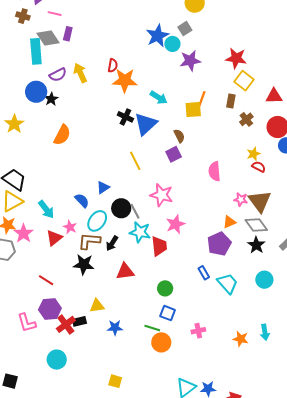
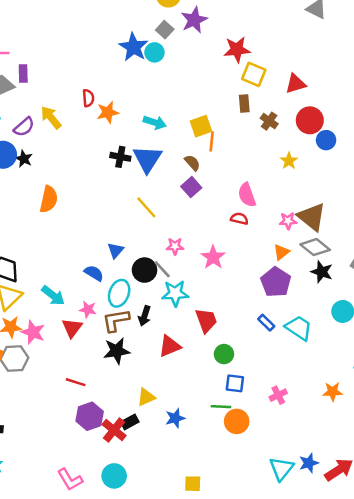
purple star: (190, 61) -> (194, 20), moved
orange star: (125, 80) -> (108, 112), size x0.7
orange line: (202, 99) -> (212, 142), moved
red semicircle: (259, 167) -> (239, 219), moved
pink star: (162, 195) -> (175, 246), moved, size x0.6
pink star: (175, 224) -> (213, 257), moved
red trapezoid: (159, 246) -> (206, 320), moved
pink L-shape: (27, 323) -> (70, 480), moved

